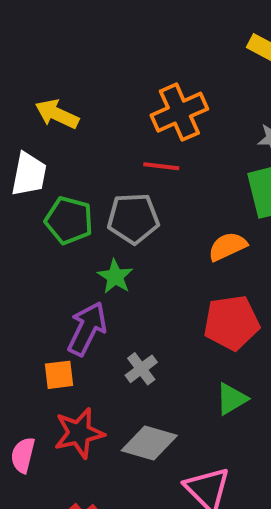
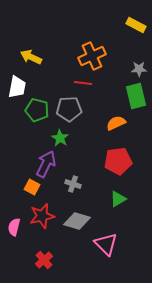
gray cross: (141, 369) -> (73, 184), turned -35
orange square: (59, 375) -> (32, 187), turned 35

